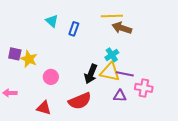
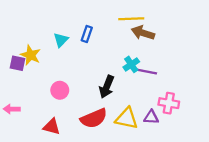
cyan triangle: (52, 21) -> (61, 40), moved, turned 32
yellow star: (29, 59) -> (30, 55), moved
yellow triangle: (110, 72) -> (127, 118), moved
purple line: (125, 74) -> (147, 71), moved
purple triangle: (120, 96) -> (151, 117), moved

